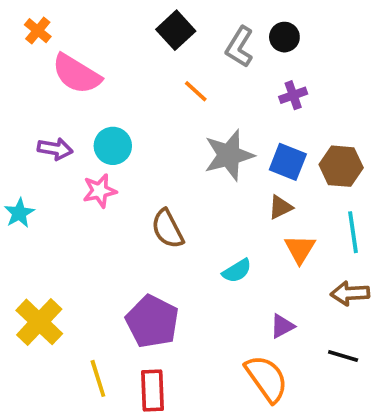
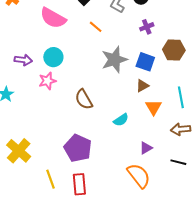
pink semicircle: (76, 74) -> (53, 18), moved
brown hexagon: (341, 166) -> (174, 50), moved

